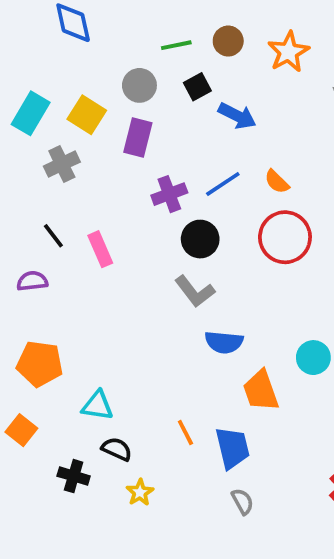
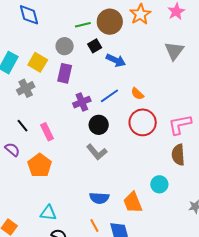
brown circle: (228, 41) -> (110, 22), size x1.6
orange star: (288, 52) -> (140, 14), moved
purple semicircle: (32, 281) -> (12, 150), turned 49
blue semicircle: (224, 342) -> (99, 198), moved
orange pentagon: (40, 364) -> (40, 165), moved, turned 30

